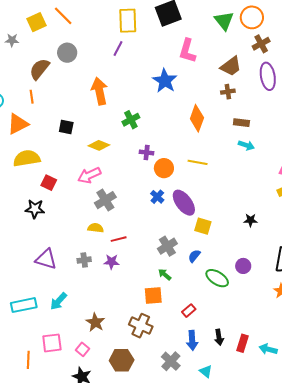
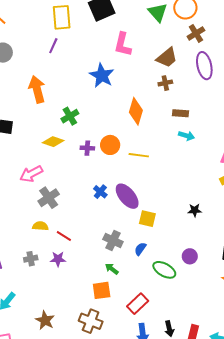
yellow diamond: (99, 145) -> (53, 142), moved
orange circle: (164, 168) -> (110, 145), moved
red line: (119, 239) -> (64, 236), turned 49
gray cross: (167, 246) -> (113, 240), turned -30
red rectangle: (189, 311) -> (138, 304), size x1.5

